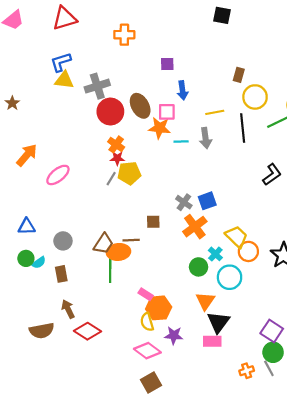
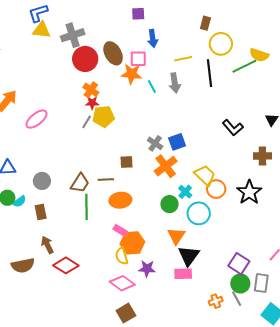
cyan line: (181, 142) -> (152, 86), turned 64
black L-shape: (272, 174) -> (233, 128), moved, turned 85
orange ellipse: (118, 252) -> (120, 200), moved

